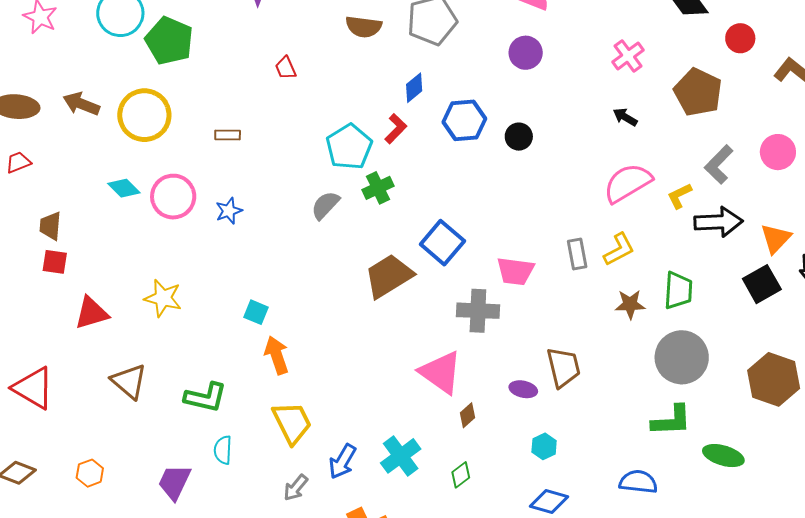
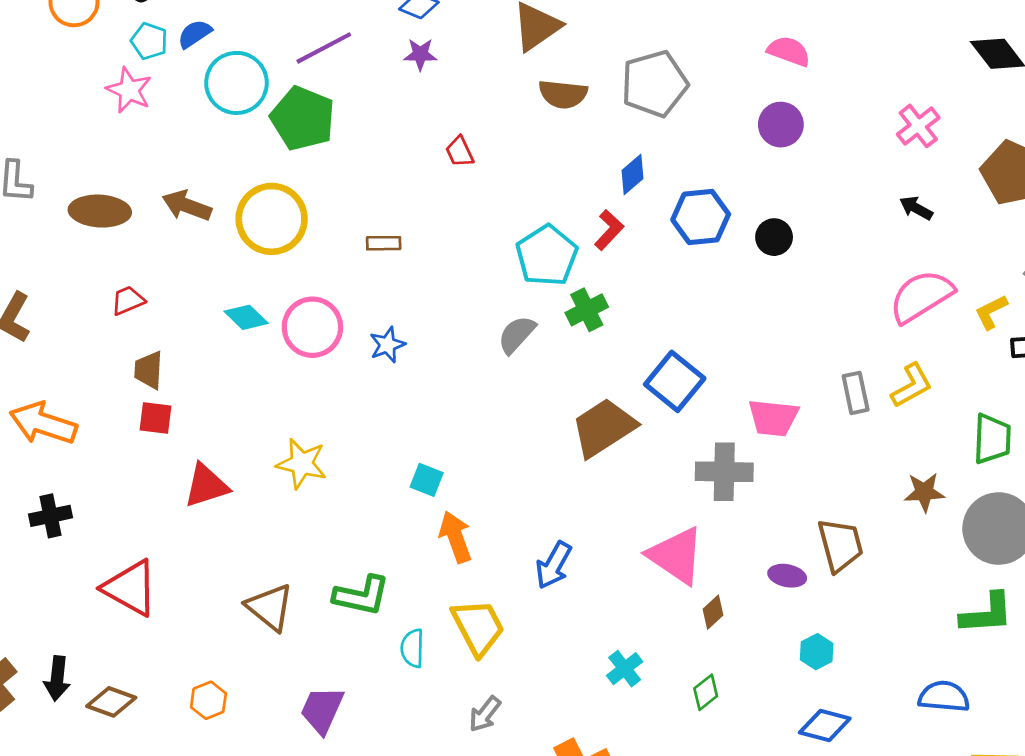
red trapezoid: (18, 162) -> (128, 300), moved
brown star: (630, 304) -> (924, 492), moved
brown triangle: (129, 381) -> (270, 607), moved
cyan semicircle: (223, 450) -> (412, 648), moved
cyan cross: (401, 456) -> (625, 669), size x0.7
blue arrow: (342, 462) -> (554, 565), moved

